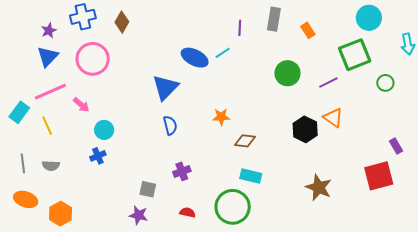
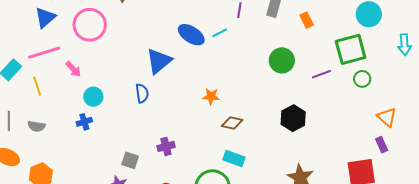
green circle: (385, 83) -> (362, 79), moved
orange triangle: (333, 118) -> (387, 117), moved
blue semicircle: (170, 125) -> (142, 93), moved

